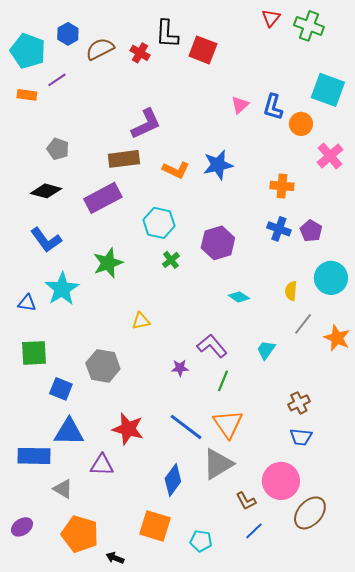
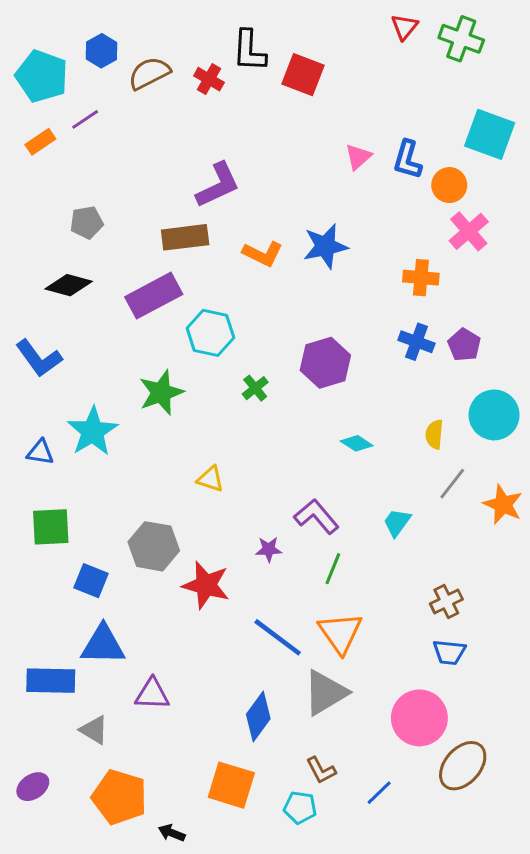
orange rectangle: (27, 95) -> (40, 142), turned -42
gray pentagon: (58, 149) -> (87, 222), turned -30
pink cross: (330, 156) -> (469, 231), moved
cyan hexagon: (159, 223) -> (210, 333), moved
blue L-shape: (46, 240) -> (39, 358), moved
yellow triangle: (141, 321) -> (210, 479), turned 30
red star: (128, 429) -> (206, 585), moved
brown L-shape: (246, 501) -> (321, 770), moved

